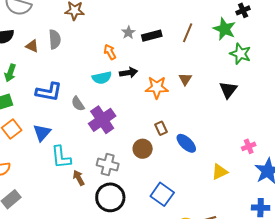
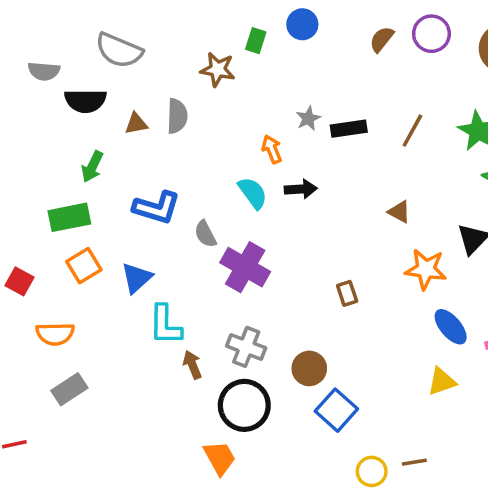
brown triangle: (32, 46) -> (136, 124), turned -40
cyan semicircle: (102, 78) -> (253, 193), turned -120
brown triangle: (185, 79) -> (399, 212), turned -40
orange star: (157, 87) -> (426, 269), moved
purple cross: (102, 120) -> (245, 267), turned -32
blue ellipse: (186, 143) -> (451, 327), moved
brown circle: (143, 149) -> (309, 368), moved

